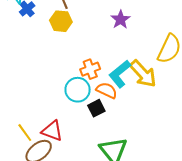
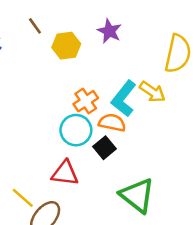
yellow hexagon: (61, 21) -> (66, 46), moved
yellow arrow: (143, 74) -> (152, 92), size x0.7
red triangle: (52, 131) -> (65, 173), moved

